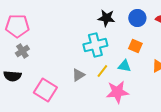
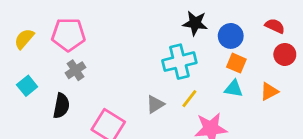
blue circle: (137, 18) -> (231, 36), moved
cyan triangle: (124, 66) -> (234, 89), moved
black semicircle: (12, 76) -> (61, 106), turned -84

